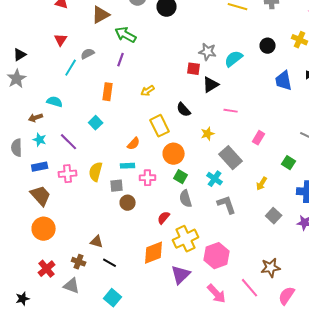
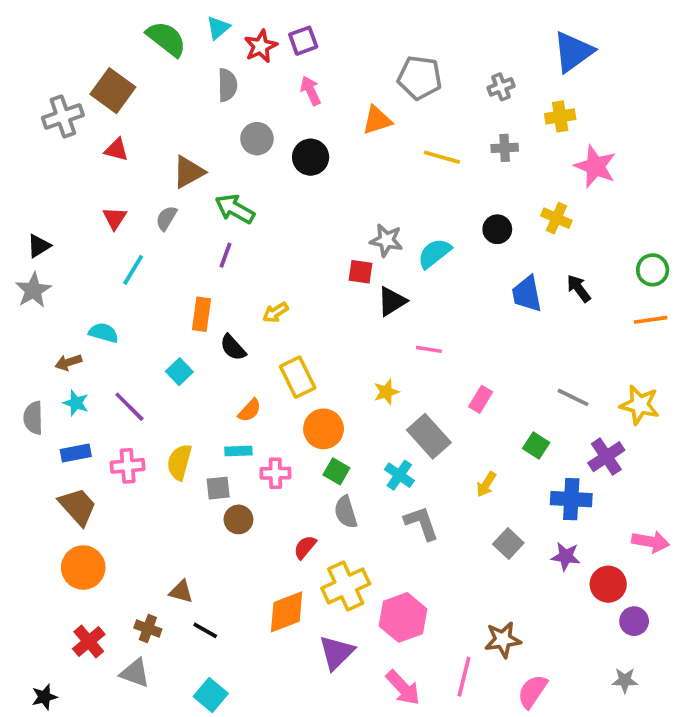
gray semicircle: (88, 54) -> (166, 218), moved, turned -32
black semicircle: (184, 110) -> (233, 348), moved
pink line: (250, 288) -> (464, 677), turned 55

